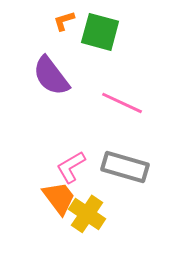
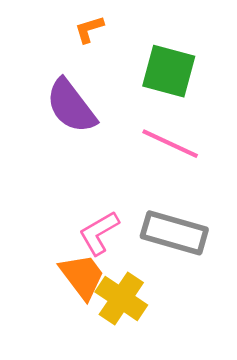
green square: (100, 32) -> (169, 71), moved

